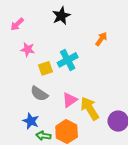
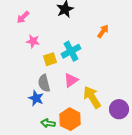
gray semicircle: (39, 94) -> (44, 83), turned 42
pink triangle: (70, 100) -> (71, 80), moved
blue star: (31, 121) -> (36, 98), moved

